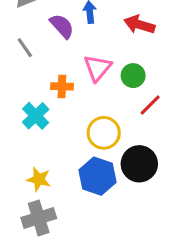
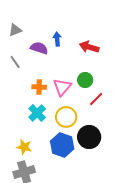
purple semicircle: (62, 26) -> (39, 48), turned -30
pink triangle: (98, 68) -> (62, 87), moved
cyan cross: (36, 116) -> (37, 113), moved

